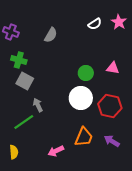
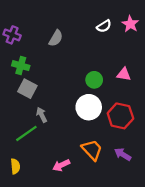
orange trapezoid: (84, 137) -> (92, 150), turned -65

